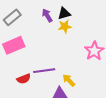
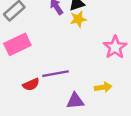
yellow arrow: (69, 80) -> (103, 87), moved, turned 128

